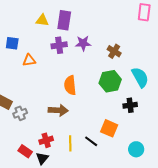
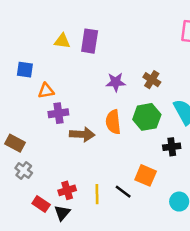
purple star: (83, 43) -> (116, 82), moved
purple cross: (59, 45) -> (58, 113), moved
orange semicircle: (70, 85) -> (113, 122), moved
brown arrow: (58, 110) -> (82, 134), moved
gray cross: (20, 113) -> (24, 170), moved, turned -32

